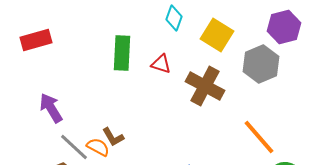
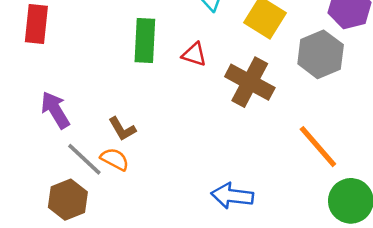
red rectangle: (36, 40) -> (36, 24), turned -68
brown L-shape: (113, 137) -> (122, 129), moved

